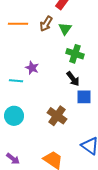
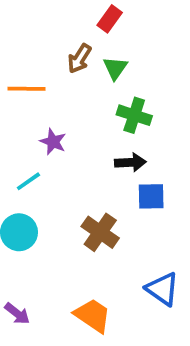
orange line: (18, 24) -> (27, 89), moved
black arrow: (73, 79) -> (130, 162), turned -56
cyan line: (16, 81) -> (28, 181), moved, turned -40

